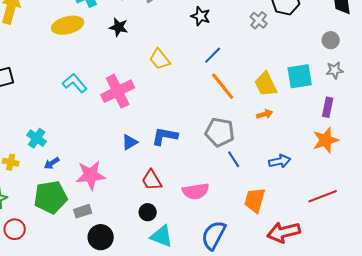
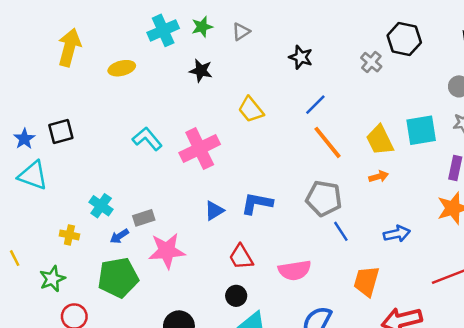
yellow ellipse: (68, 25) -> (122, 68), moved, size x0.7
gray rectangle: (83, 211) -> (144, 218), moved

